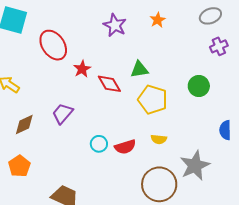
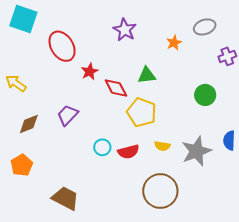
gray ellipse: (210, 16) -> (205, 27), moved
orange star: (158, 20) -> (174, 43), moved
yellow pentagon: (153, 100) -> (142, 112), moved
gray star: (195, 166) -> (196, 151), moved

